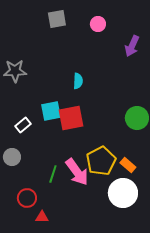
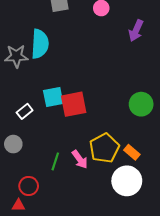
cyan semicircle: (78, 81) -> (40, 44), moved, size x1.8
pink arrow: (77, 172) -> (80, 159), size x0.7
red triangle: (42, 217) -> (18, 205), moved

